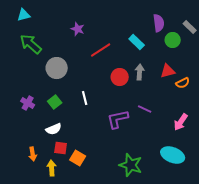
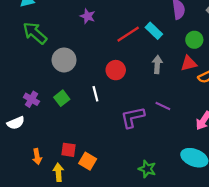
green circle: (173, 40) -> (194, 40), moved
red line: (101, 50) -> (128, 34), moved
red circle: (120, 77) -> (116, 70), moved
white semicircle: (54, 129) -> (16, 123), moved
green star: (131, 165) -> (147, 169), size x0.7

